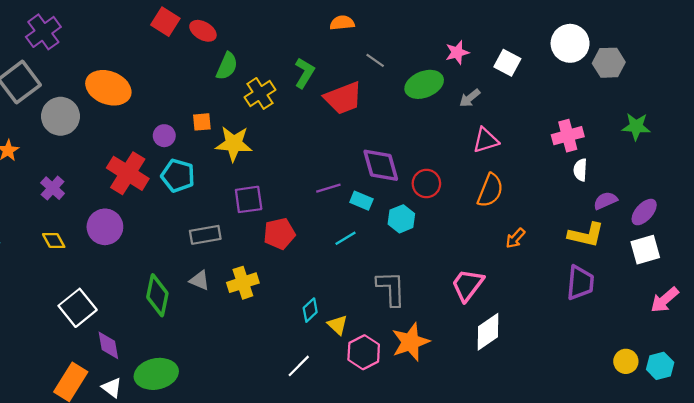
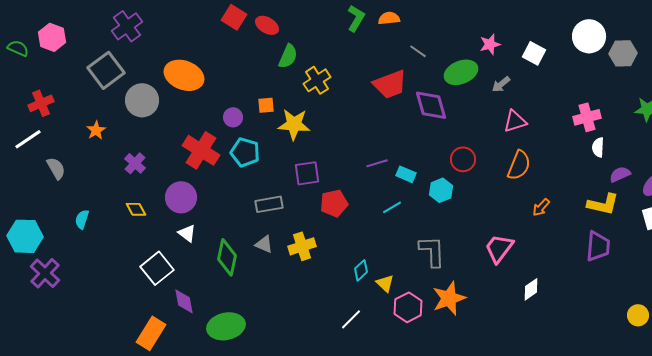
green L-shape: (304, 73) -> (356, 18), moved
purple diamond: (381, 165) -> (431, 105), moved
white diamond: (488, 332) -> (531, 289), moved, size x0.7
white triangle: (112, 388) -> (187, 233), moved

